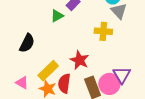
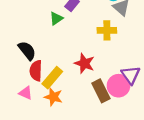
black semicircle: (27, 43) -> (27, 51), turned -60
red semicircle: (64, 83) -> (36, 71), moved

